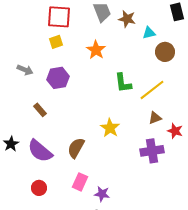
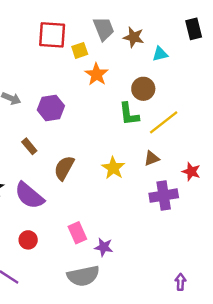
yellow square: (56, 42) -> (80, 50), moved
brown circle: (165, 52) -> (143, 89), moved
brown triangle: (155, 118) -> (152, 158), moved
brown semicircle: (76, 148) -> (64, 168), moved
pink rectangle: (80, 182) -> (77, 233), turned -48

